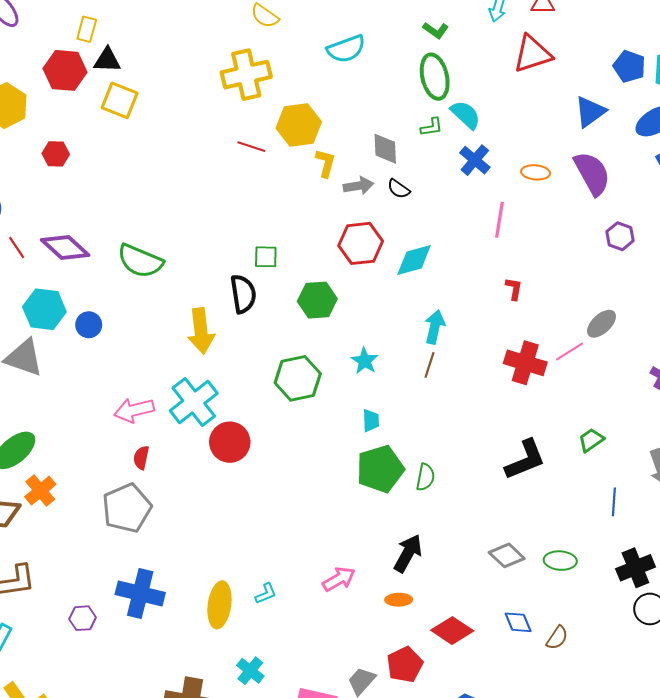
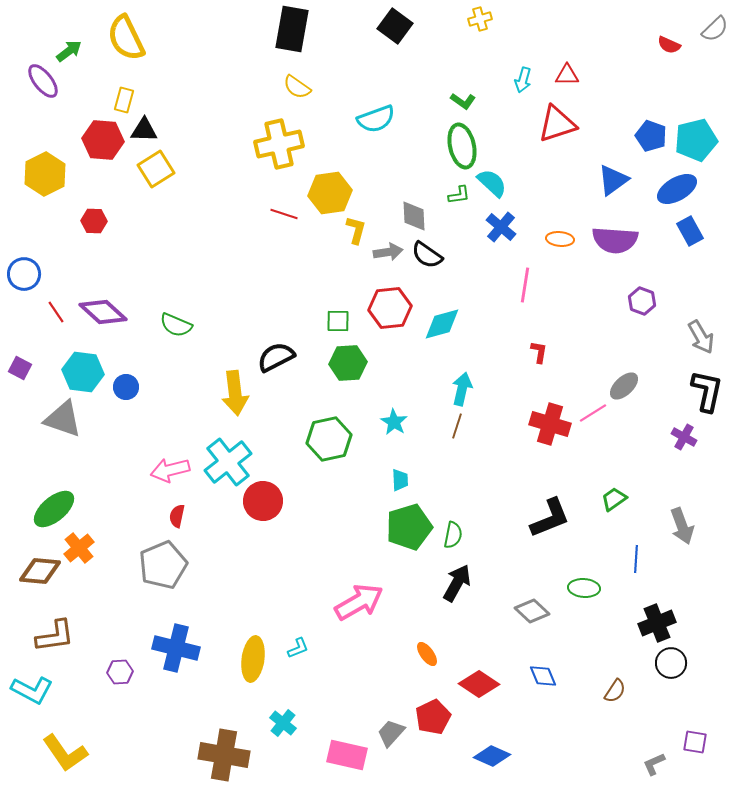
yellow square: (120, 100) -> (156, 169), turned 36
purple semicircle: (592, 173) -> (615, 240), turned 123
black semicircle: (399, 189) -> (427, 255), size x1.4
green square: (266, 257) -> (338, 321), moved
green semicircle: (140, 261) -> (176, 325), size x0.7
black semicircle: (243, 294) -> (276, 357), turned -108
black arrow: (408, 553) -> (457, 583), moved
green ellipse: (560, 561) -> (584, 588), moved
pink arrow: (339, 579) -> (359, 602), moved, size x1.5
orange ellipse: (399, 600) -> (427, 654), turned 55
brown semicircle: (557, 638) -> (615, 691), moved

